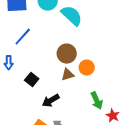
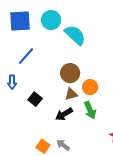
black arrow: (51, 101) -> (64, 114), moved
green arrow: (97, 101) -> (90, 110), moved

